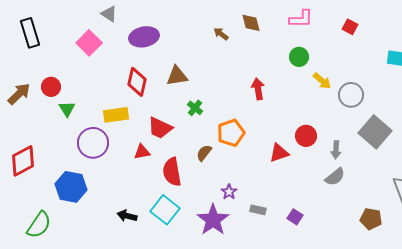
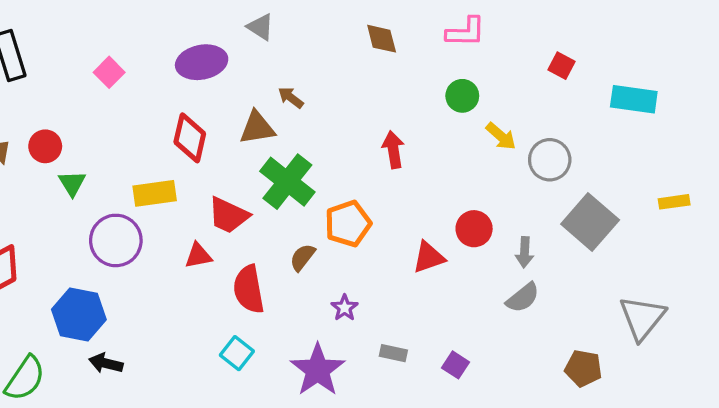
gray triangle: (109, 14) -> (260, 27), moved
red square: (350, 27) -> (561, 66), moved
brown arrow: (221, 34) -> (291, 98), moved
pink square: (89, 43) -> (109, 72), size x0.7
green cross: (195, 108) -> (287, 182), size x2.0
purple star: (229, 192) -> (345, 308), moved
cyan square: (165, 210) -> (237, 353), size x0.7
black arrow: (127, 216) -> (106, 363), moved

